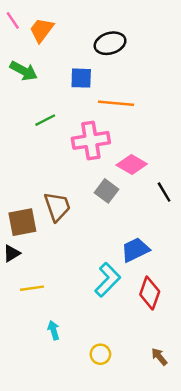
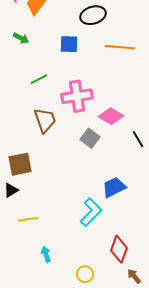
green arrow: (24, 71) -> (21, 38), size x0.7
orange line: (116, 103) -> (120, 47), moved
brown trapezoid: (57, 207) -> (45, 120), moved
red diamond: (150, 293) -> (119, 249), moved

